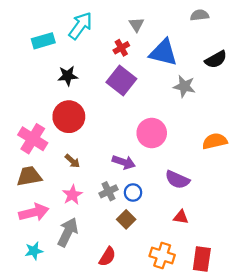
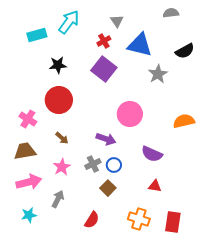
gray star: (184, 86) -> (158, 74), turned 30
pink cross: (33, 139) -> (28, 119), size x0.7
gray arrow: (68, 232) -> (58, 199), size x0.7

